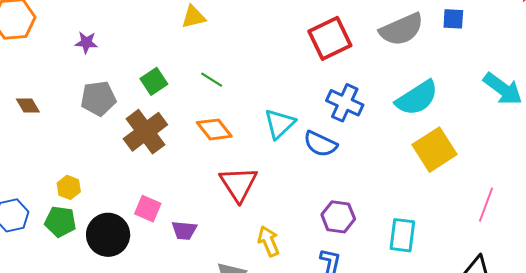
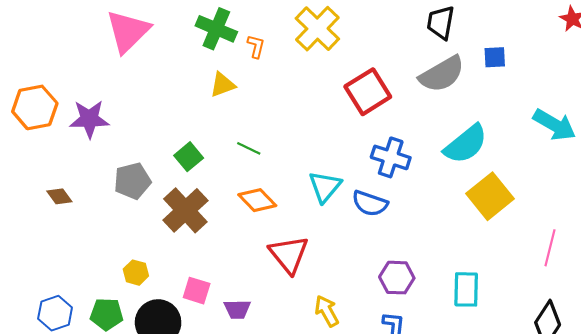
purple star: (86, 42) -> (89, 119), moved, size x1.6
yellow hexagon: (69, 187) -> (136, 273), moved

